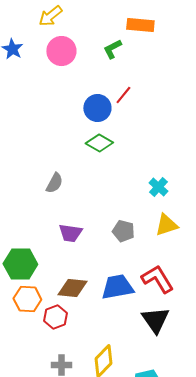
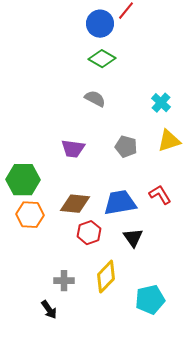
gray semicircle: (54, 183) -> (95, 99), moved, turned -90
red L-shape: (157, 279) -> (160, 195), size x0.7
red hexagon: (55, 317) -> (89, 233), moved
black triangle: (155, 320) -> (133, 238), moved, size x0.7

